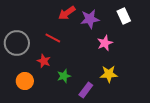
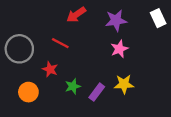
white rectangle: (124, 16) -> (158, 18), moved
purple star: (90, 19) -> (116, 20), moved
purple rectangle: (86, 90) -> (97, 92), moved

